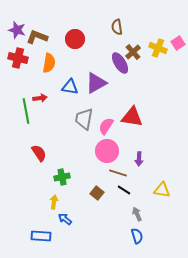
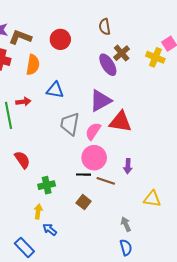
yellow cross: (158, 48) -> (155, 57), moved
purple triangle: (96, 83) -> (100, 101), moved
black line: (124, 190) -> (84, 175), moved, turned -32
blue rectangle: (41, 236) -> (24, 247), turned 42

